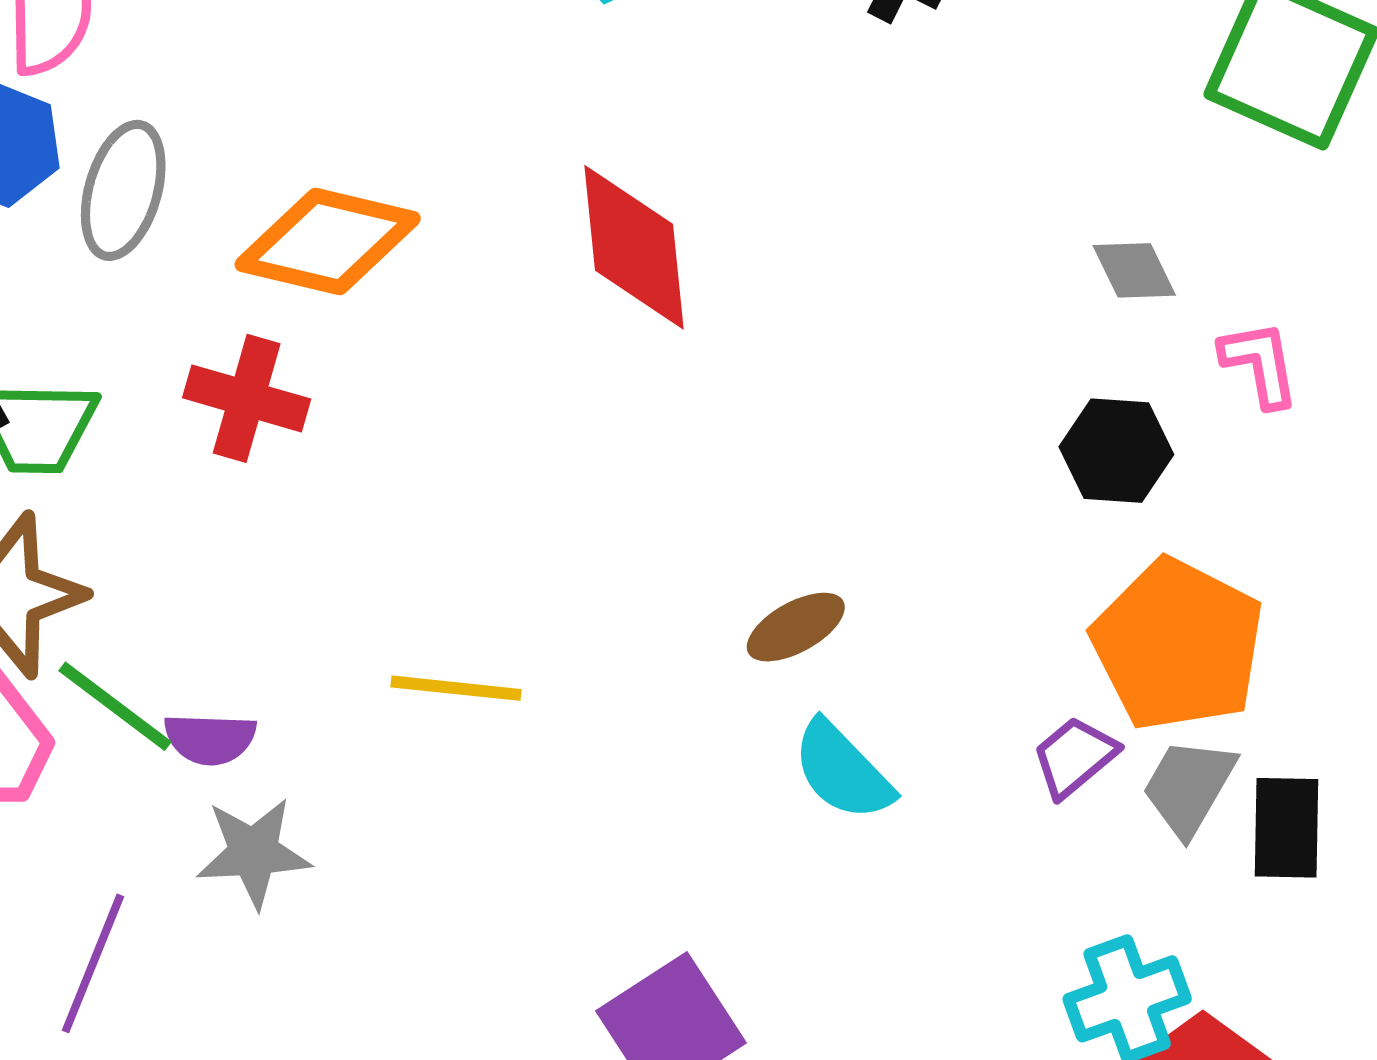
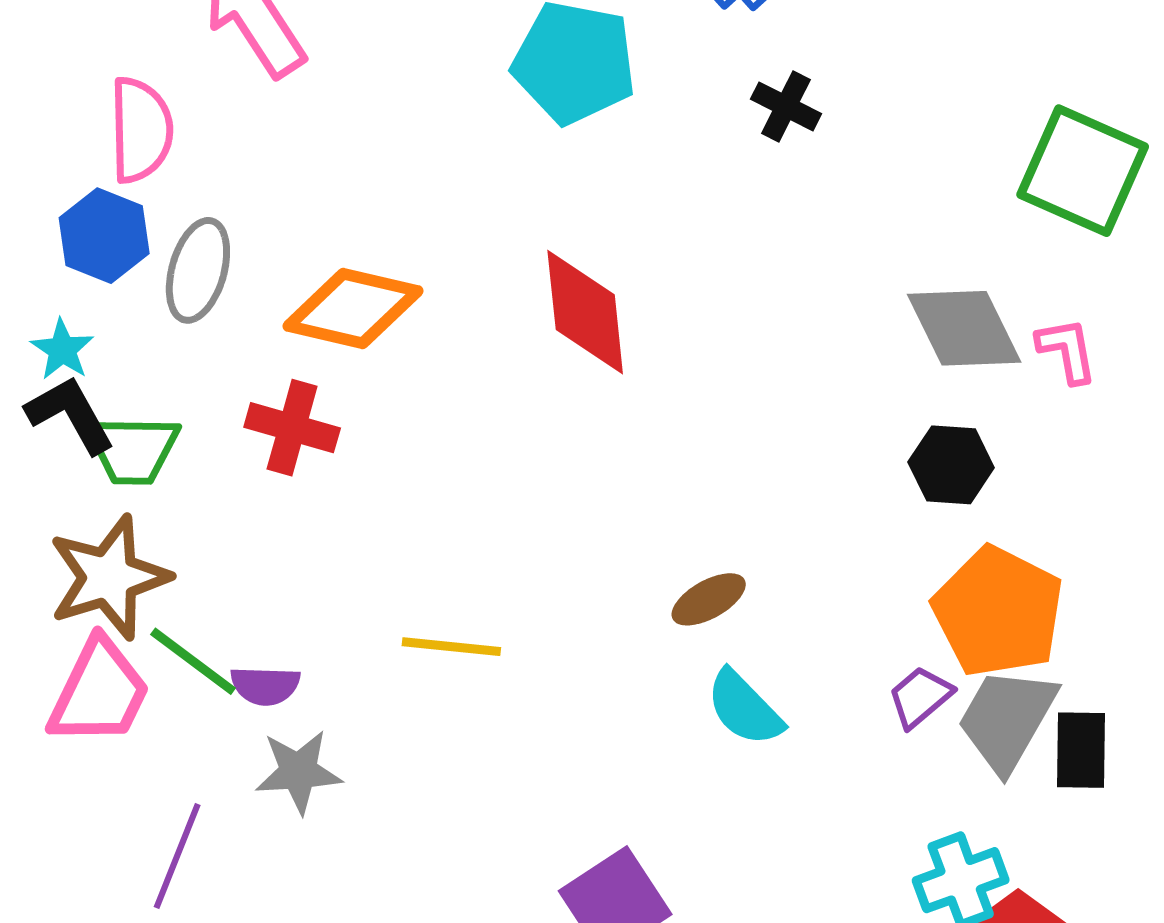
gray diamond: (1134, 270) -> (964, 328), size x1.8
pink L-shape: (1260, 364) -> (1067, 350), moved
gray trapezoid: (1189, 787) -> (1007, 719), size x1.4

